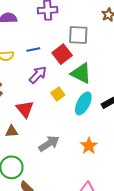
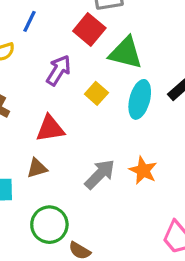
blue line: (33, 49) -> (29, 21), moved, turned -40
red triangle: (25, 109) -> (50, 129), turned -48
orange star: (89, 146) -> (143, 170), moved

